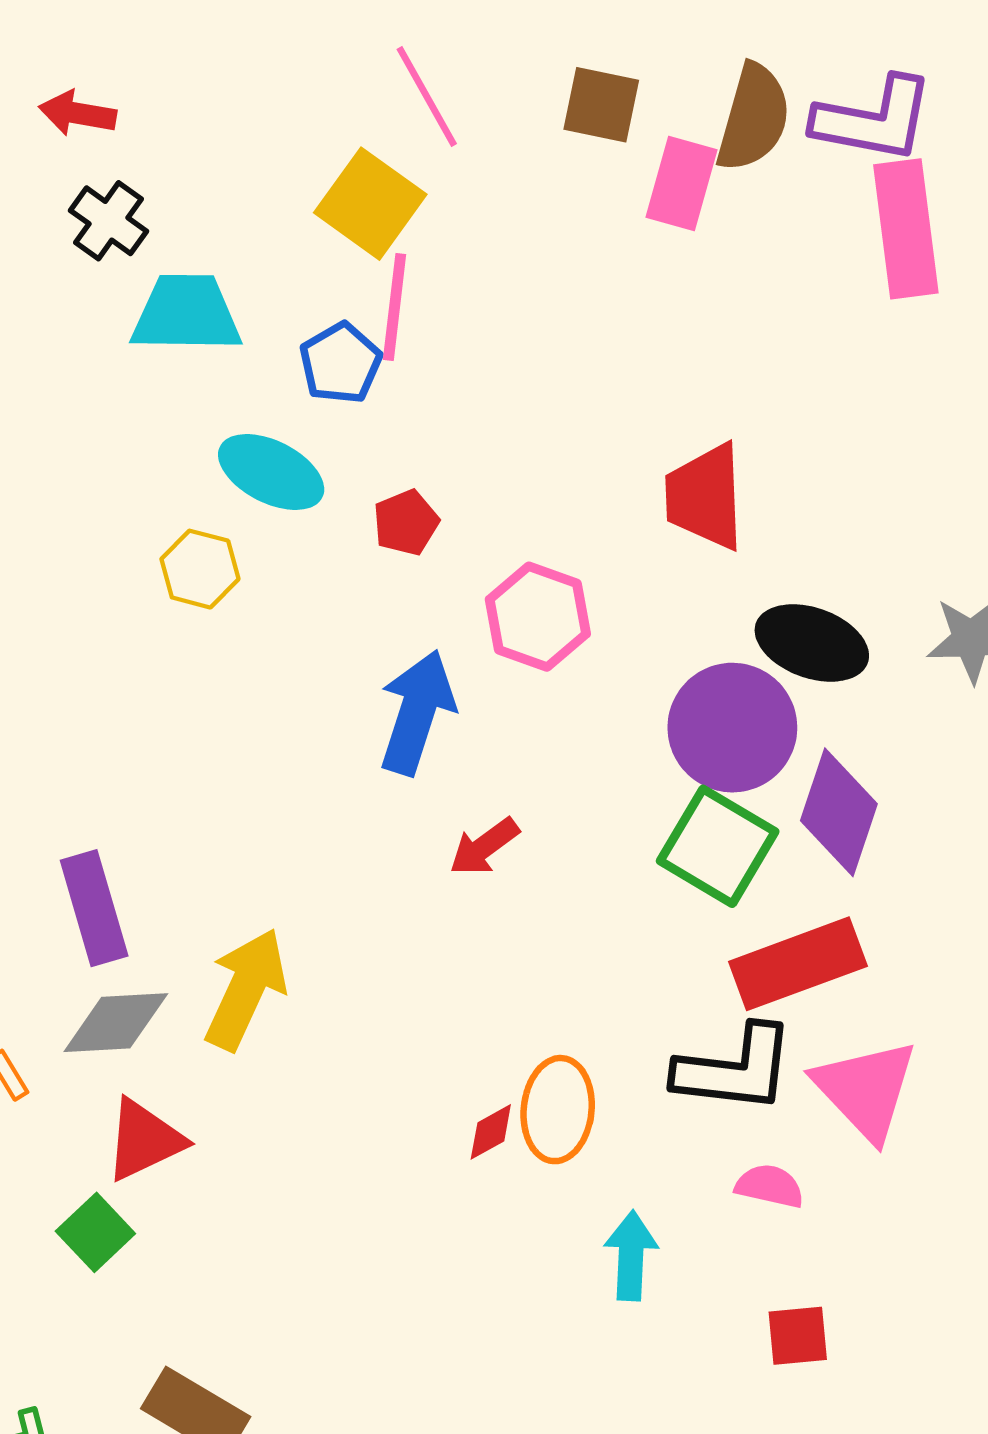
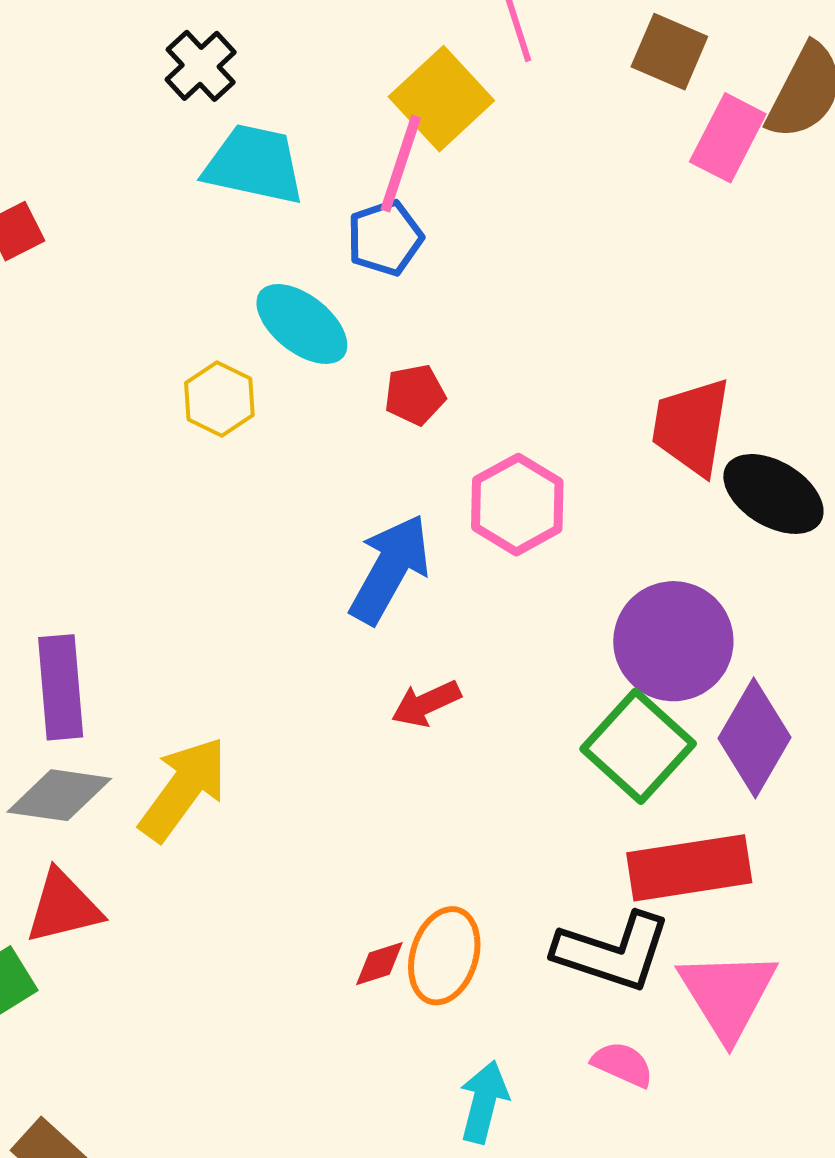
pink line: (395, 307) -> (401, 163), moved
black ellipse: (812, 643) -> (773, 494), moved

